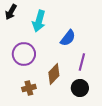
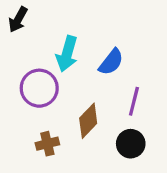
cyan arrow: (39, 21) -> (67, 54), moved

